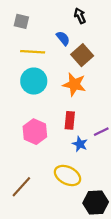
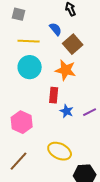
red rectangle: (70, 120) -> (54, 95), moved
pink hexagon: (35, 132) -> (22, 122), moved
blue star: (80, 144) -> (67, 111), moved

